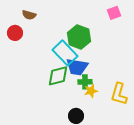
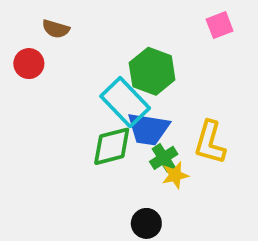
green cross: (85, 82) -> (164, 158), turned -32
yellow L-shape: (119, 94) -> (210, 143), moved

